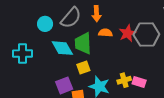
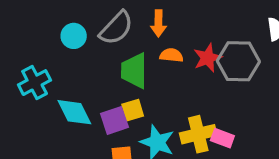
cyan diamond: (62, 48) -> (74, 112), moved
cyan cross: (23, 54) -> (35, 83), turned -30
yellow cross: (124, 80) -> (198, 134), size x1.5
purple square: (64, 85) -> (114, 120), moved

